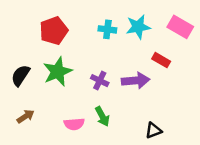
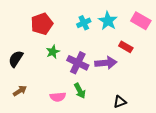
cyan star: (138, 27) -> (108, 21), turned -30
cyan cross: (107, 29) -> (84, 23), turned -32
green star: (58, 72) -> (53, 52), moved, size x0.6
purple cross: (100, 81) -> (78, 63), size x1.5

